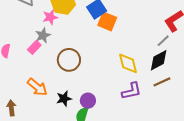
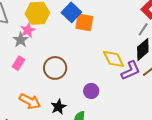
gray star: (43, 35) -> (21, 40), moved
purple L-shape: (131, 91) -> (131, 71), moved
purple circle: (88, 101) -> (91, 91), moved

